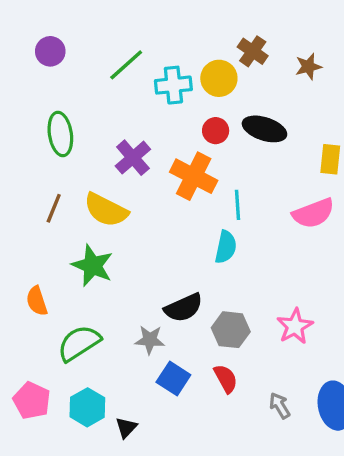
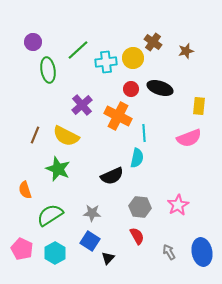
green ellipse: (60, 134) -> (48, 70), moved
black semicircle: (184, 308) -> (112, 176), moved
blue square: (173, 379) -> (90, 241), moved
black triangle: (126, 428) -> (108, 258), moved

